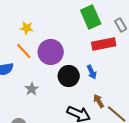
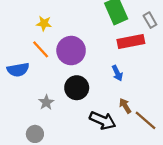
black circle: (69, 76) -> (77, 88), moved
gray star: (32, 89) -> (46, 102), moved

